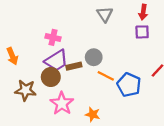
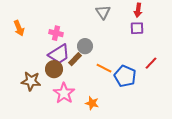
orange arrow: (12, 56) -> (19, 28), moved
gray circle: (94, 57) -> (85, 46), moved
brown rectangle: (74, 66) -> (75, 59), turned -32

